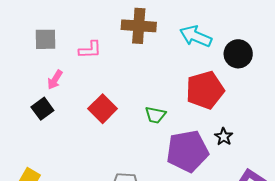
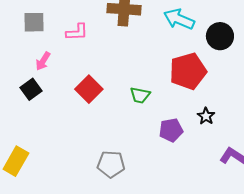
purple pentagon: (187, 151) -> (171, 130), size x0.6

